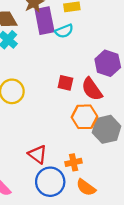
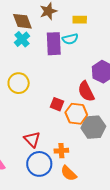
purple rectangle: (45, 21) -> (54, 44), moved
red square: (65, 83) -> (57, 104), moved

